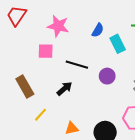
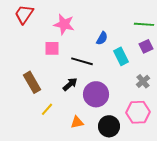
blue semicircle: (98, 30) -> (102, 38), moved
cyan rectangle: (118, 44) -> (121, 56), moved
purple circle: (107, 76) -> (96, 94), moved, size x1.6

